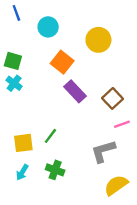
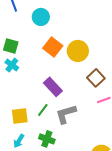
yellow circle: (98, 40) -> (78, 51), moved
purple rectangle: (75, 91) -> (53, 87), moved
gray L-shape: (103, 151) -> (66, 114), moved

